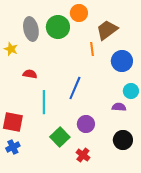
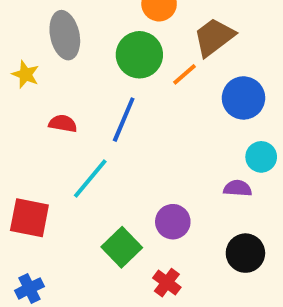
green circle: (58, 27) -> (139, 55), moved
orange line: (92, 49) -> (185, 74), turned 56
blue line: (75, 88) -> (124, 120), moved
cyan line: (44, 102) -> (90, 178), turned 40
blue cross: (13, 147) -> (29, 288), moved

